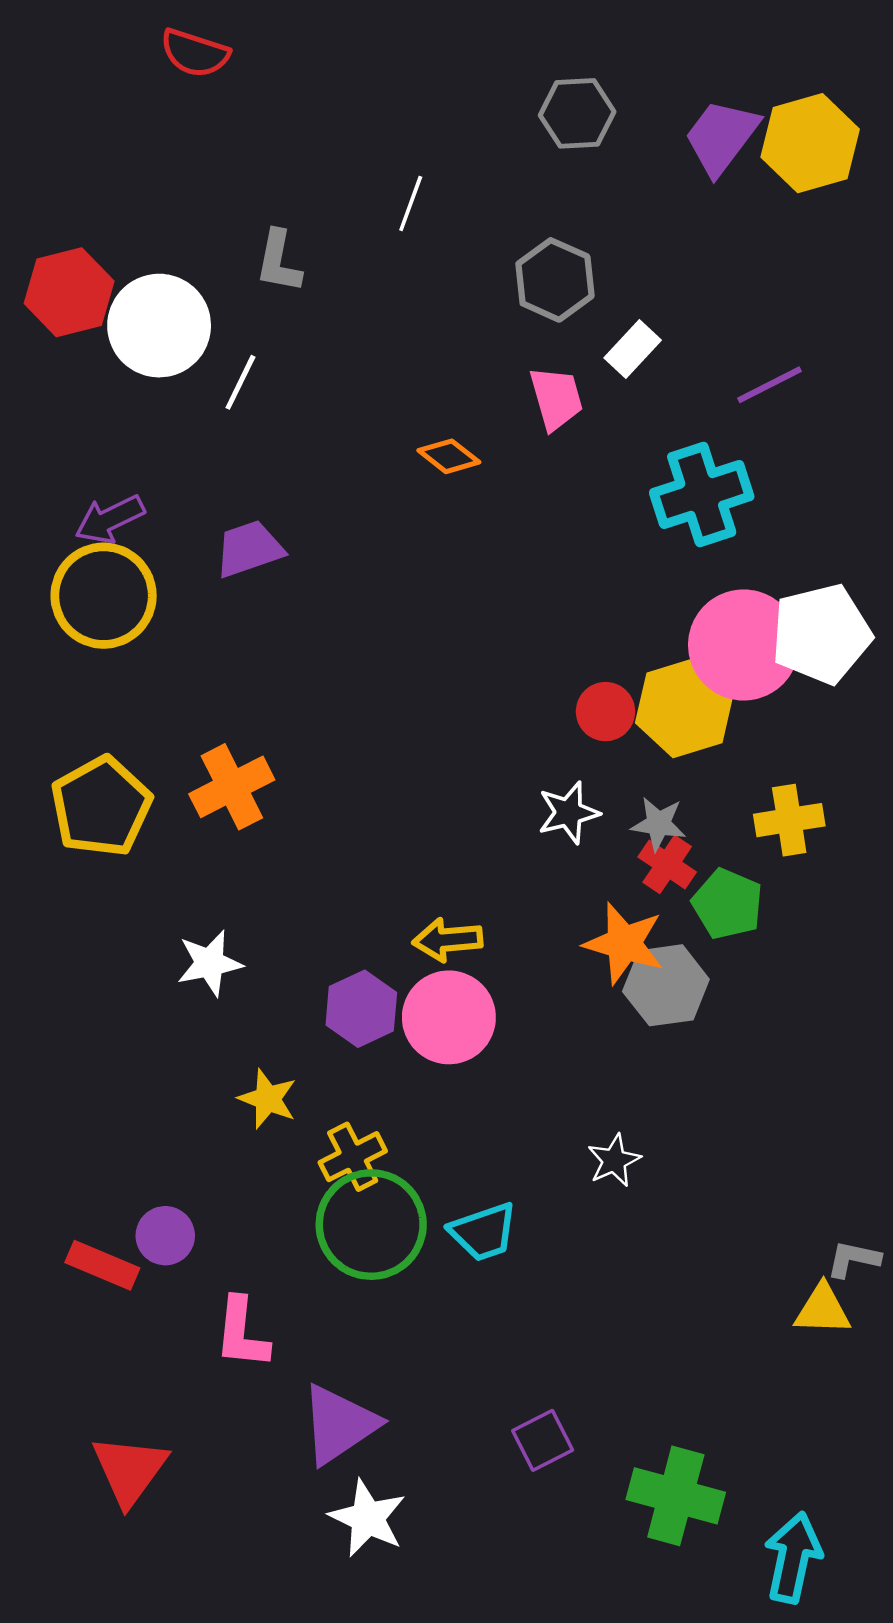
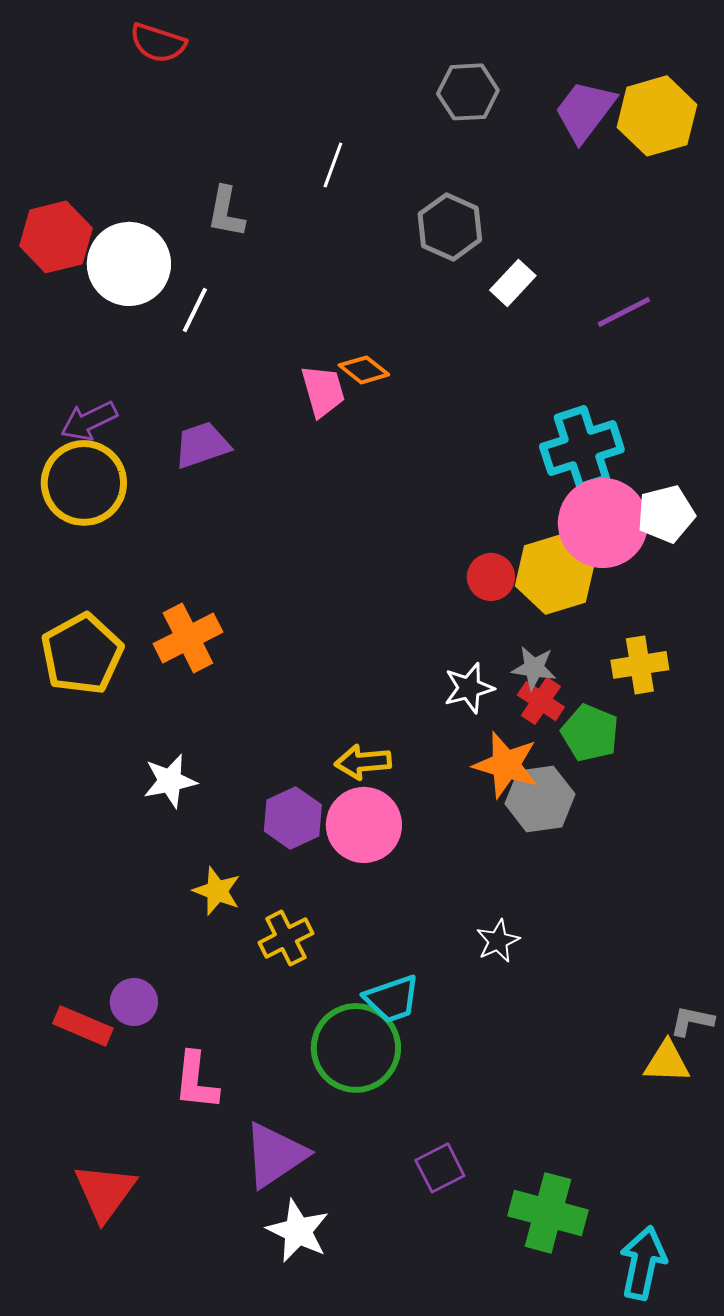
pink trapezoid: (556, 398) -> (323, 391), moved
cyan cross: (702, 495) -> (582, 448), moved
white pentagon: (821, 634) -> (666, 514), size x0.7
white star: (569, 813) -> (469, 688), moved
green circle: (371, 1225) -> (356, 1048), moved

